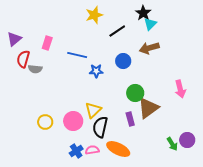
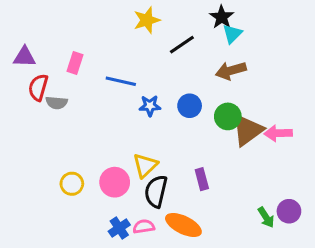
purple triangle: (14, 39) -> (24, 57), turned 42
blue circle: (123, 61) -> (190, 106), moved
pink arrow: (180, 89) -> (278, 133), turned 102
green circle: (135, 93) -> (228, 116), moved
brown triangle: (148, 108) -> (248, 130), moved

